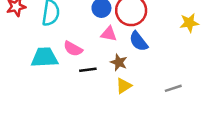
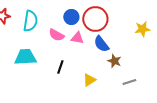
pink semicircle: (73, 49) -> (56, 35), moved
brown star: (119, 62) -> (114, 61), moved
black line: (88, 70) -> (60, 67), turned -64

